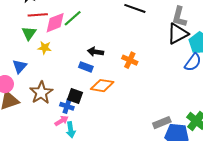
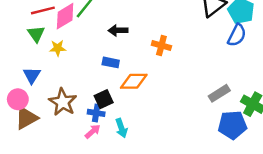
black arrow: (95, 52) -> (118, 30), moved
black square: (75, 96) -> (104, 99), turned -35
gray rectangle: (162, 123) -> (219, 93), moved
cyan arrow: (71, 130) -> (121, 128), moved

